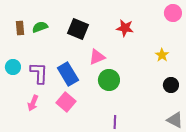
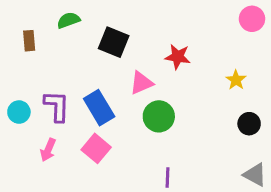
green semicircle: (40, 27) -> (68, 20), moved
red star: (125, 28) -> (178, 57), moved
cyan circle: (13, 67) -> (19, 112), moved

